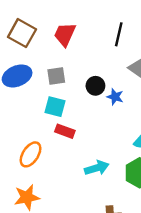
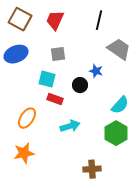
gray square: (56, 76) -> (58, 54), moved
black circle: (95, 86) -> (80, 85), moved
cyan arrow: (97, 168) -> (70, 126), moved

